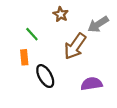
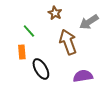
brown arrow: (75, 46) -> (68, 42), turned 125

